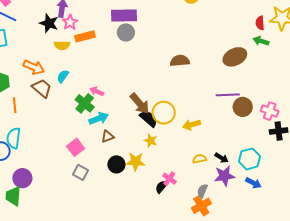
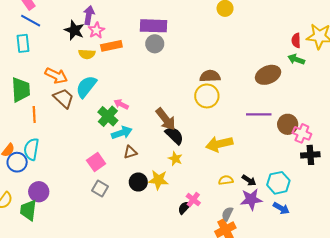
cyan semicircle: (63, 76) -> (86, 87), size x1.6
brown circle: (243, 107) -> (288, 124), moved
yellow circle: (164, 113) -> (207, 96), moved
yellow arrow: (192, 125) -> (219, 144), size x1.4

